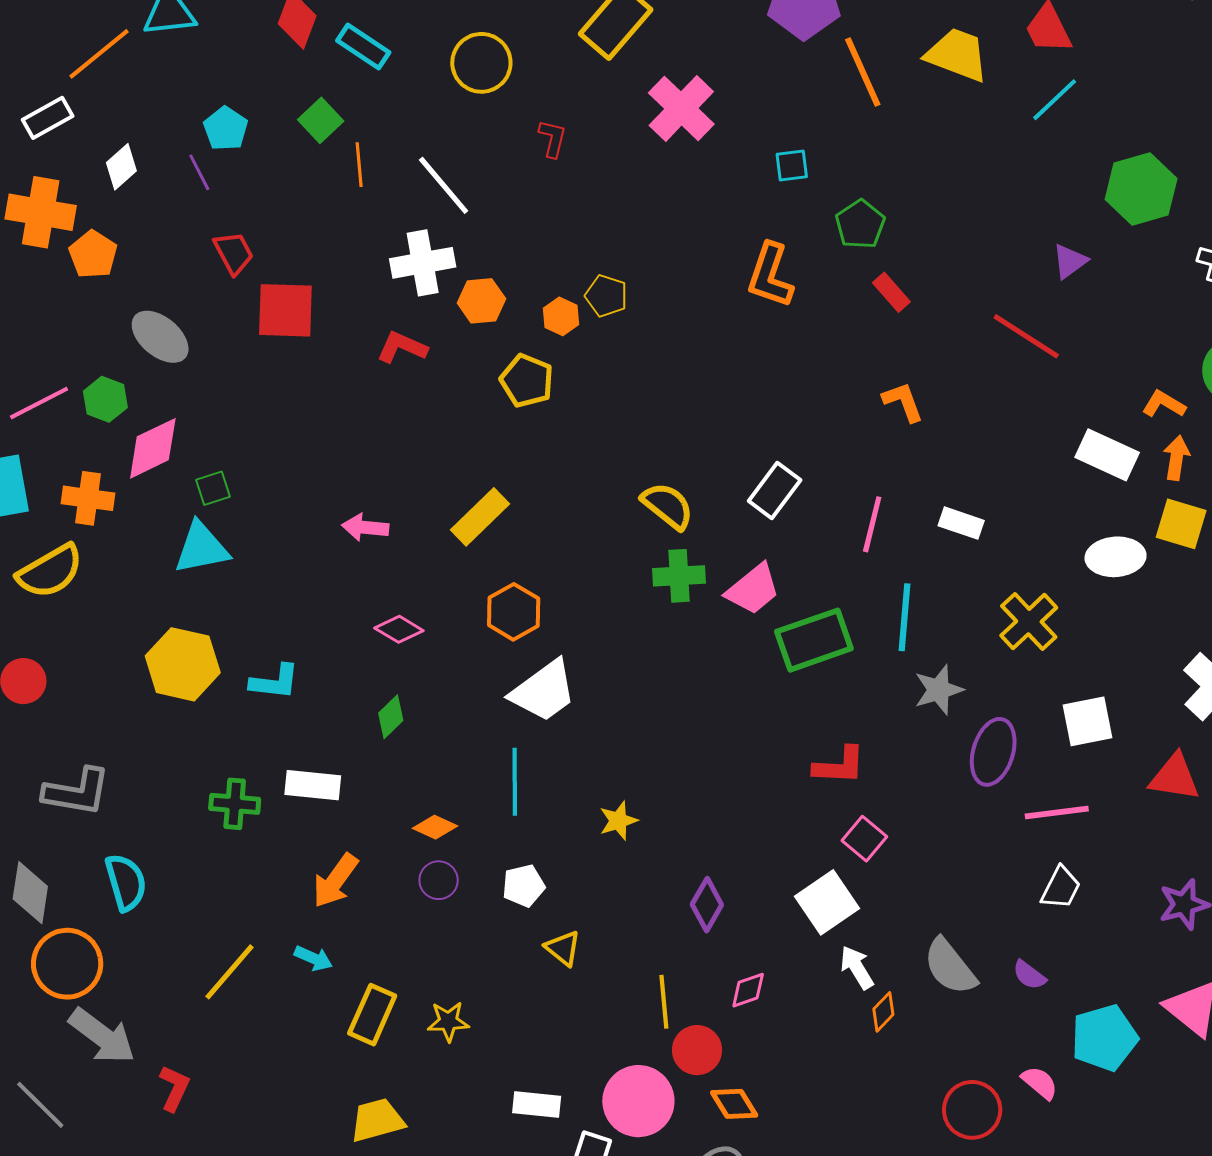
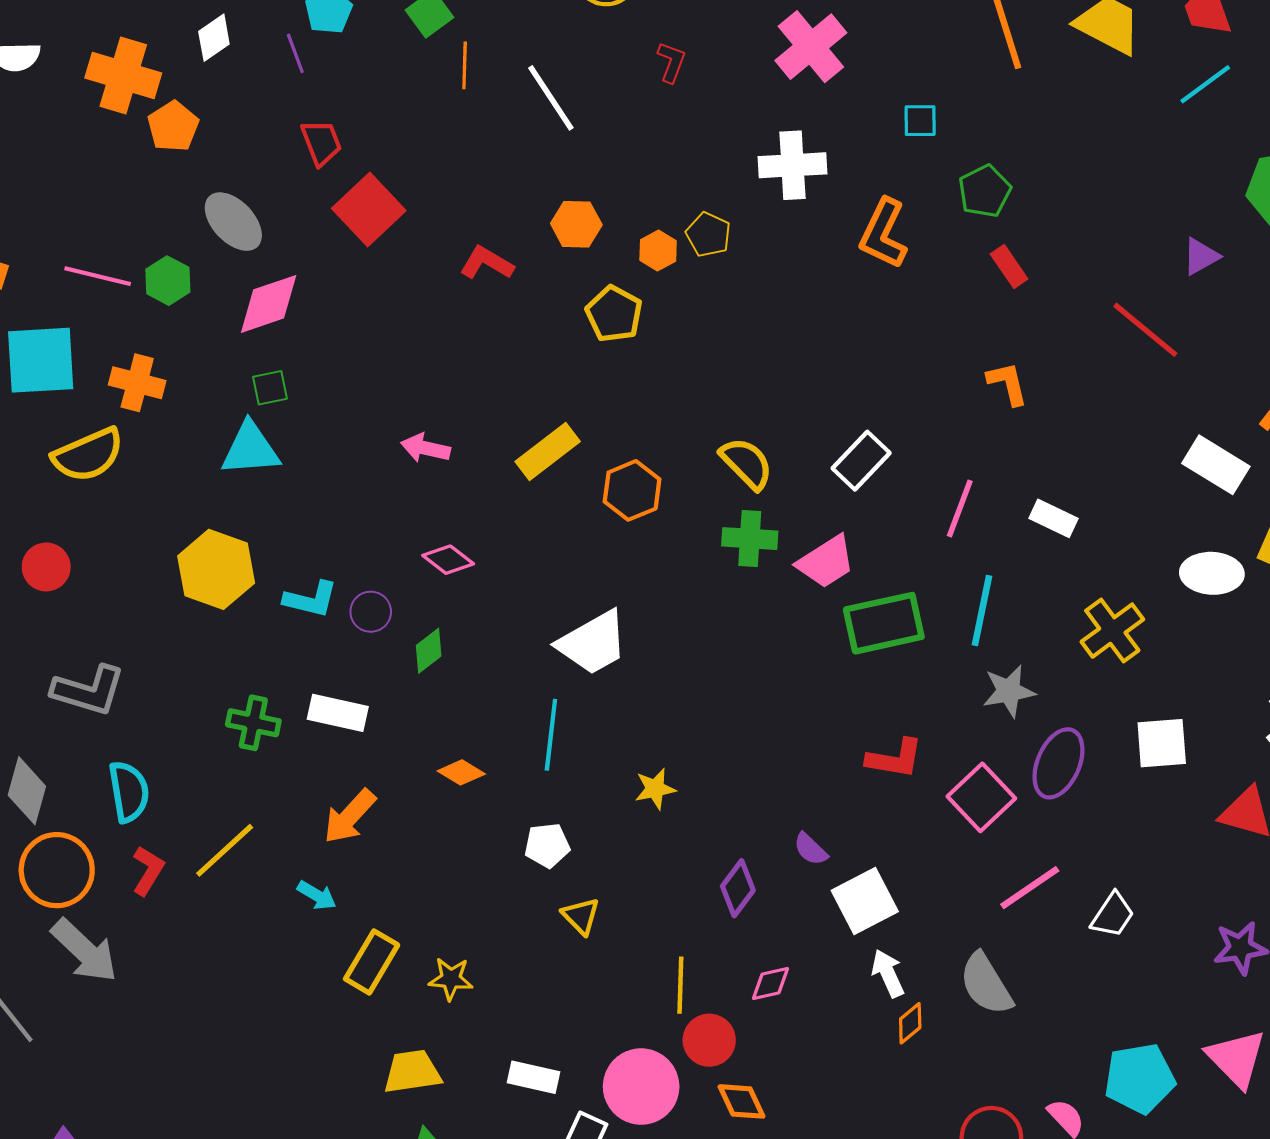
white cross: (423, 263) -> (792, 165), moved
red square: (285, 310) -> (369, 210), turned 38
pink line: (39, 403) -> (98, 276), turned 34
pink diamond: (153, 448) -> (269, 304), moved
orange hexagon: (514, 612) -> (632, 490), moved
pink line: (1057, 813) -> (1030, 888), moved, turned -34
pink square: (864, 839) -> (981, 797), moved, size x1.4
purple circle: (439, 880) -> (371, 612), moved
yellow line: (229, 972) -> (225, 850), moved
purple semicircle: (1029, 975) -> (811, 849), moved
red L-shape: (174, 1088) -> (148, 870), moved
yellow trapezoid: (377, 1120) -> (412, 1072), moved

